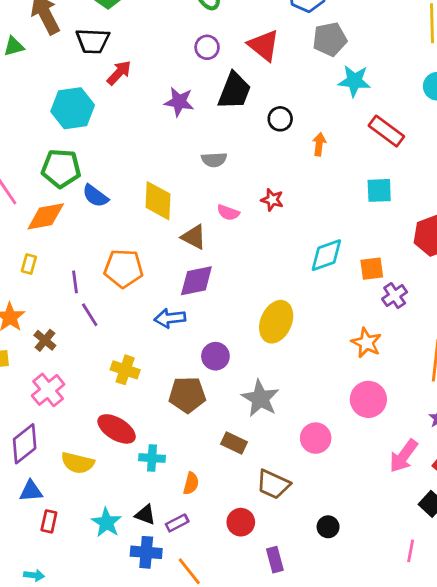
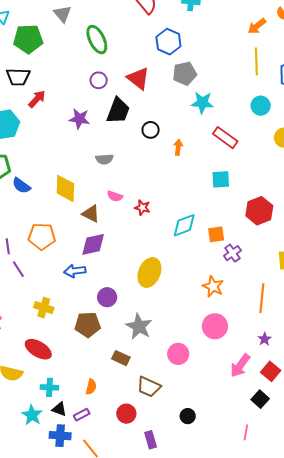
red star: (272, 200) -> (142, 208), moved
cyan cross: (152, 458) -> (49, 387), moved

